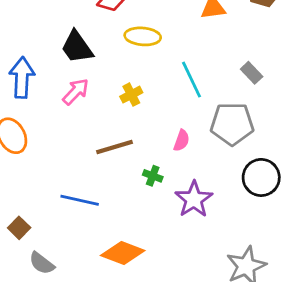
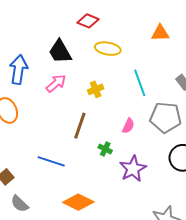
brown line: (115, 147) -> (80, 126), turned -60

